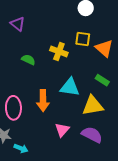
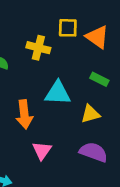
yellow triangle: (93, 106) -> (90, 114), size x0.7
pink triangle: (62, 130) -> (42, 151), moved

